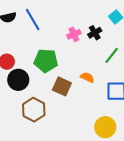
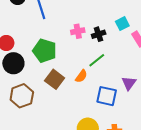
green line: (112, 55) -> (97, 60), moved
orange semicircle: (87, 77) -> (81, 76), turned 88

